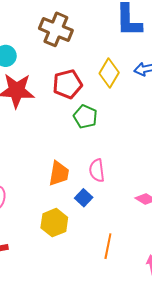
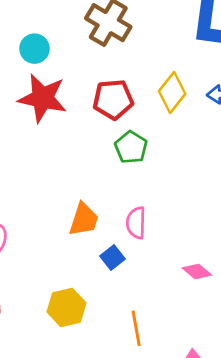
yellow hexagon: (54, 223) -> (66, 307), moved
orange line: (108, 246) -> (136, 328), turned -30

